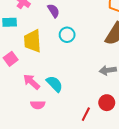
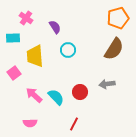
red circle: (107, 103) -> (80, 92), moved
pink semicircle: (38, 105) -> (30, 123), moved
red line: (86, 114) -> (74, 124), moved

